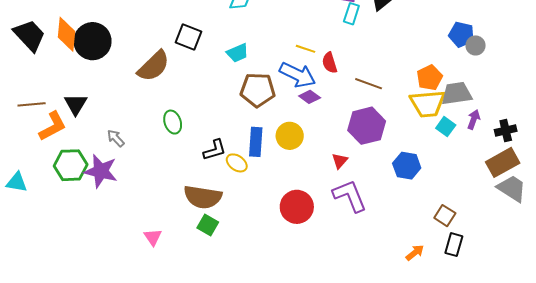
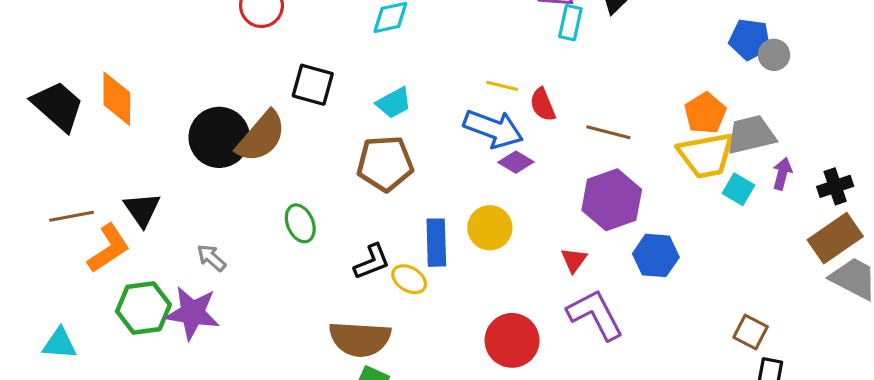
black circle: (92, 41) -> (219, 137), moved
brown pentagon: (258, 90) -> (385, 163), moved
blue hexagon: (407, 166) -> (656, 255), moved

